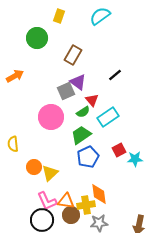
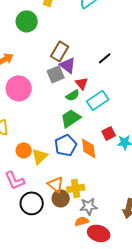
brown rectangle: (73, 55) -> (60, 51), moved
pink circle: (51, 117) -> (19, 88), moved
blue pentagon: (88, 157) -> (66, 145), moved
orange diamond: (99, 194) -> (89, 148), moved
pink L-shape: (47, 201) -> (15, 180), moved
orange triangle: (66, 201) -> (56, 184), turned 30

